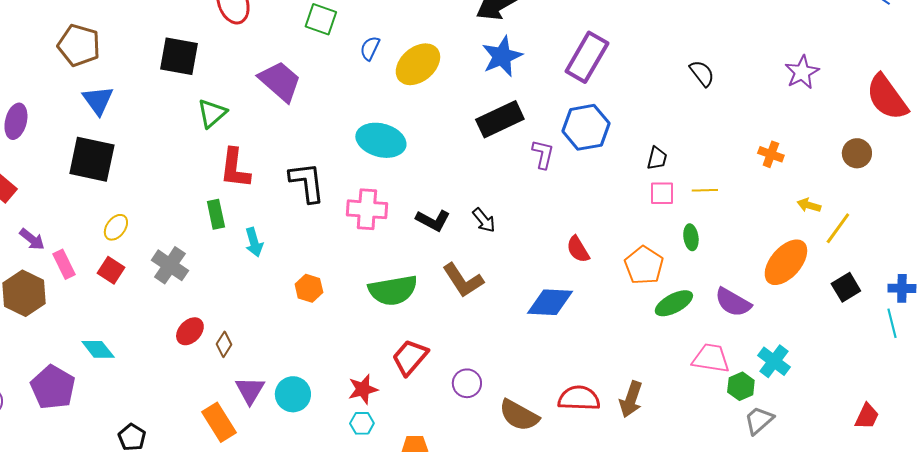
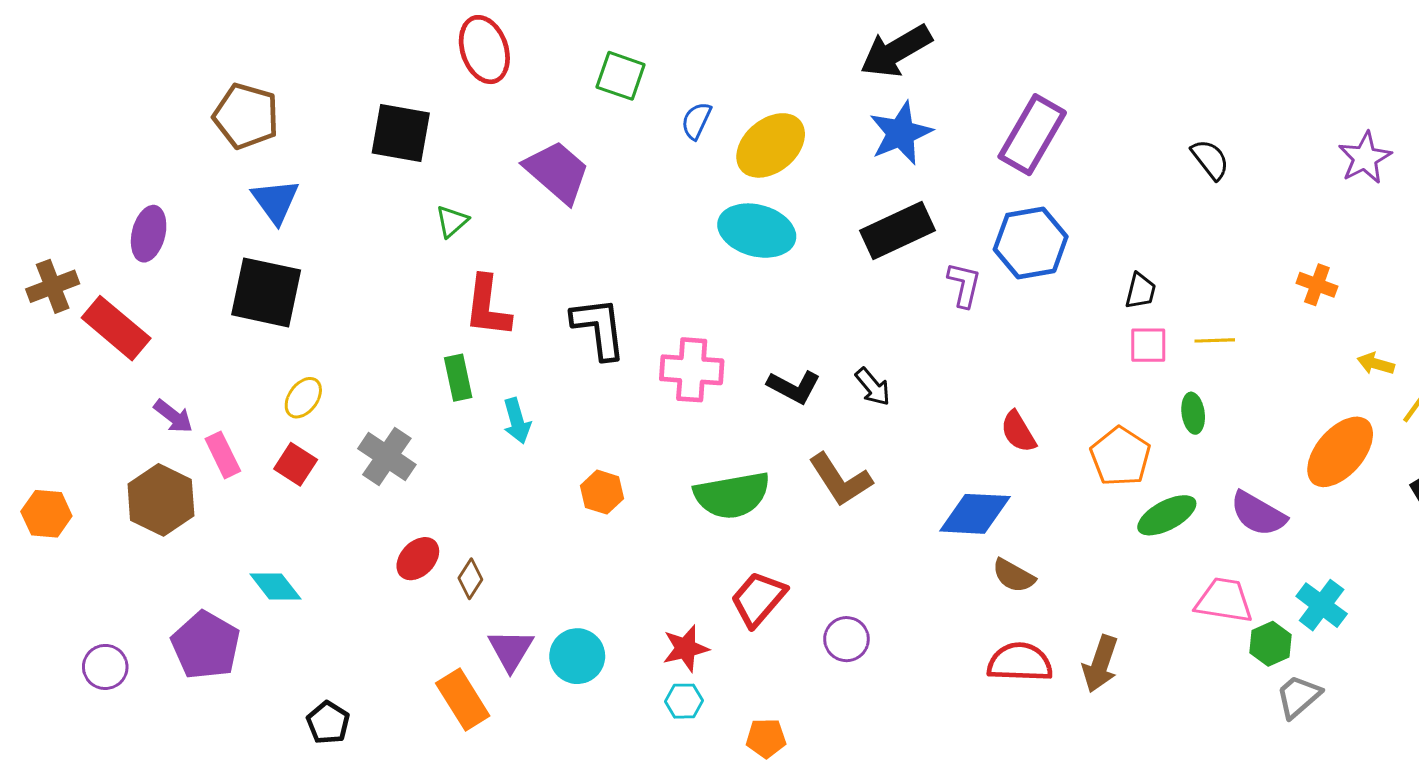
green triangle: (212, 113) -> (452, 221), size x0.7
cyan ellipse: (381, 140) -> (757, 231), moved
brown semicircle: (519, 415) -> (1014, 576), moved, size x0.7

